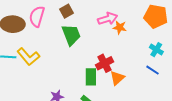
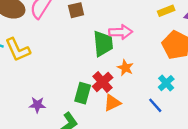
orange star: (120, 27) -> (125, 68), moved
green trapezoid: (71, 35) -> (103, 44), moved
red cross: (104, 63) -> (103, 82), turned -30

